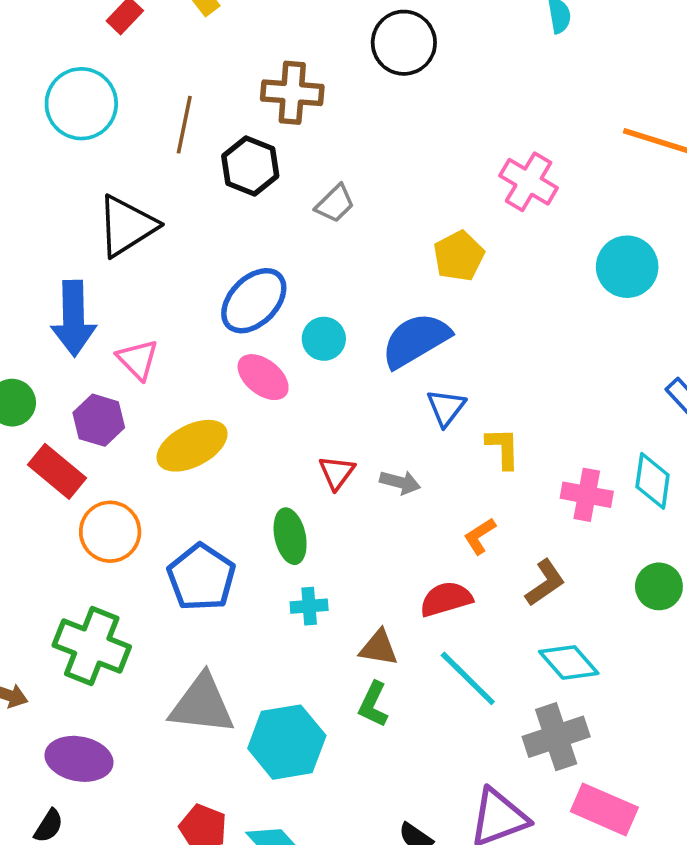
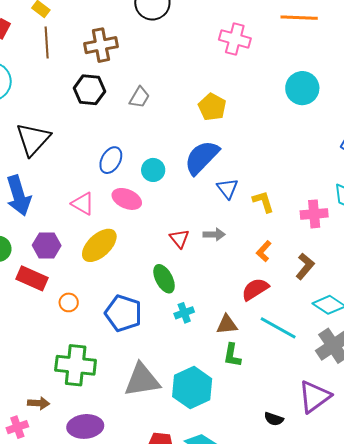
brown line: (184, 125) -> (47, 42), moved
pink cross: (529, 182) -> (235, 39), moved
blue ellipse: (254, 301) -> (111, 160), size x0.7
pink triangle: (138, 359) -> (83, 204), moved
orange circle: (110, 532) -> (69, 302), size x0.6

